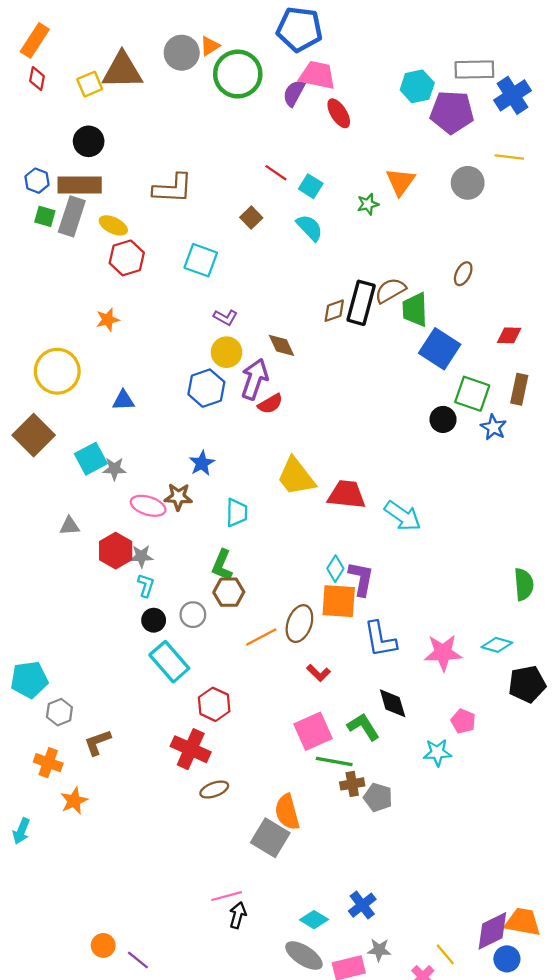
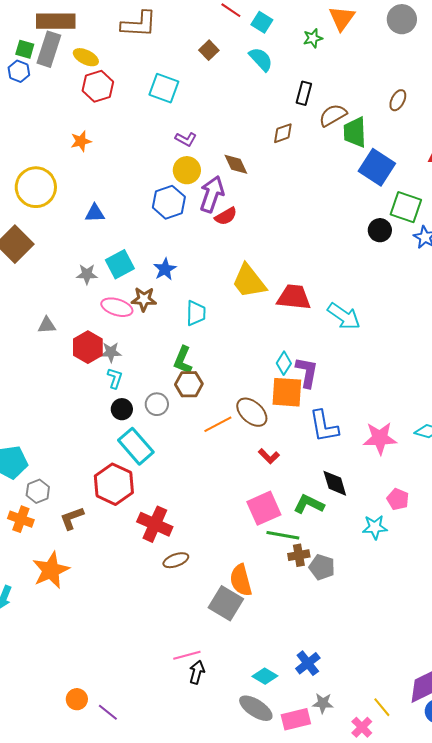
blue hexagon: (37, 181) -> (19, 71), moved
black rectangle: (361, 303) -> (304, 93), moved, size x0.6
cyan square: (91, 459) -> (120, 264), moved
brown ellipse: (299, 624) -> (252, 412), turned -68
red hexagon: (214, 704) -> (114, 484), moved, size x1.4
green L-shape: (363, 727) -> (309, 504), turned -32
orange cross: (48, 763) -> (21, 519), moved
orange star: (74, 801) -> (51, 570), size x1.5

